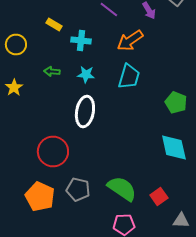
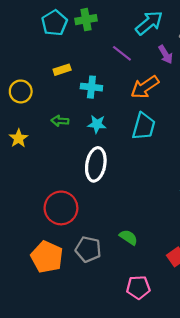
yellow rectangle: (54, 24) -> (62, 70), turned -49
green semicircle: (122, 188) -> (128, 237), moved, size x0.6

